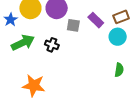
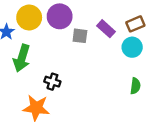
green arrow: (23, 43) -> (22, 58), turned 135
black cross: (52, 45) -> (52, 82), moved

